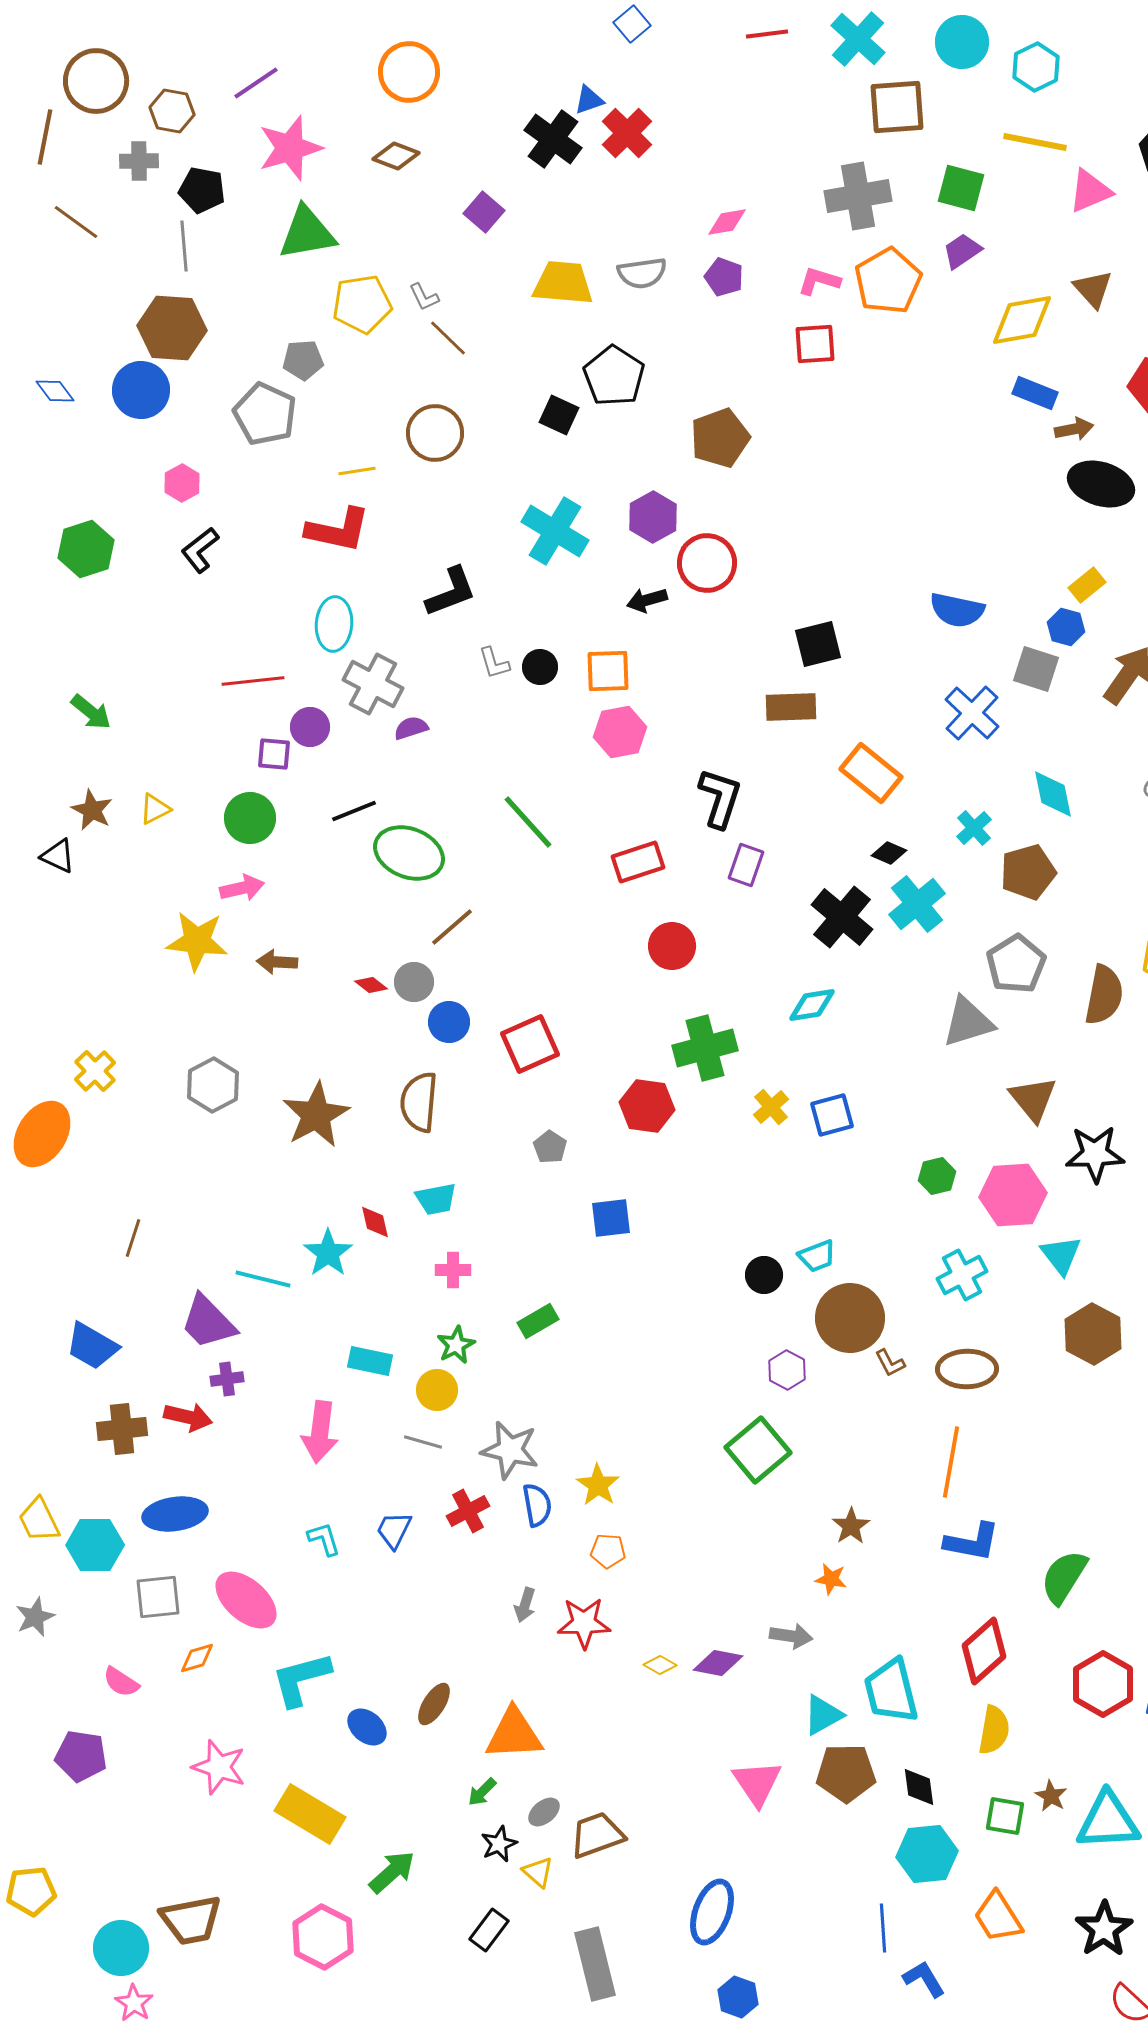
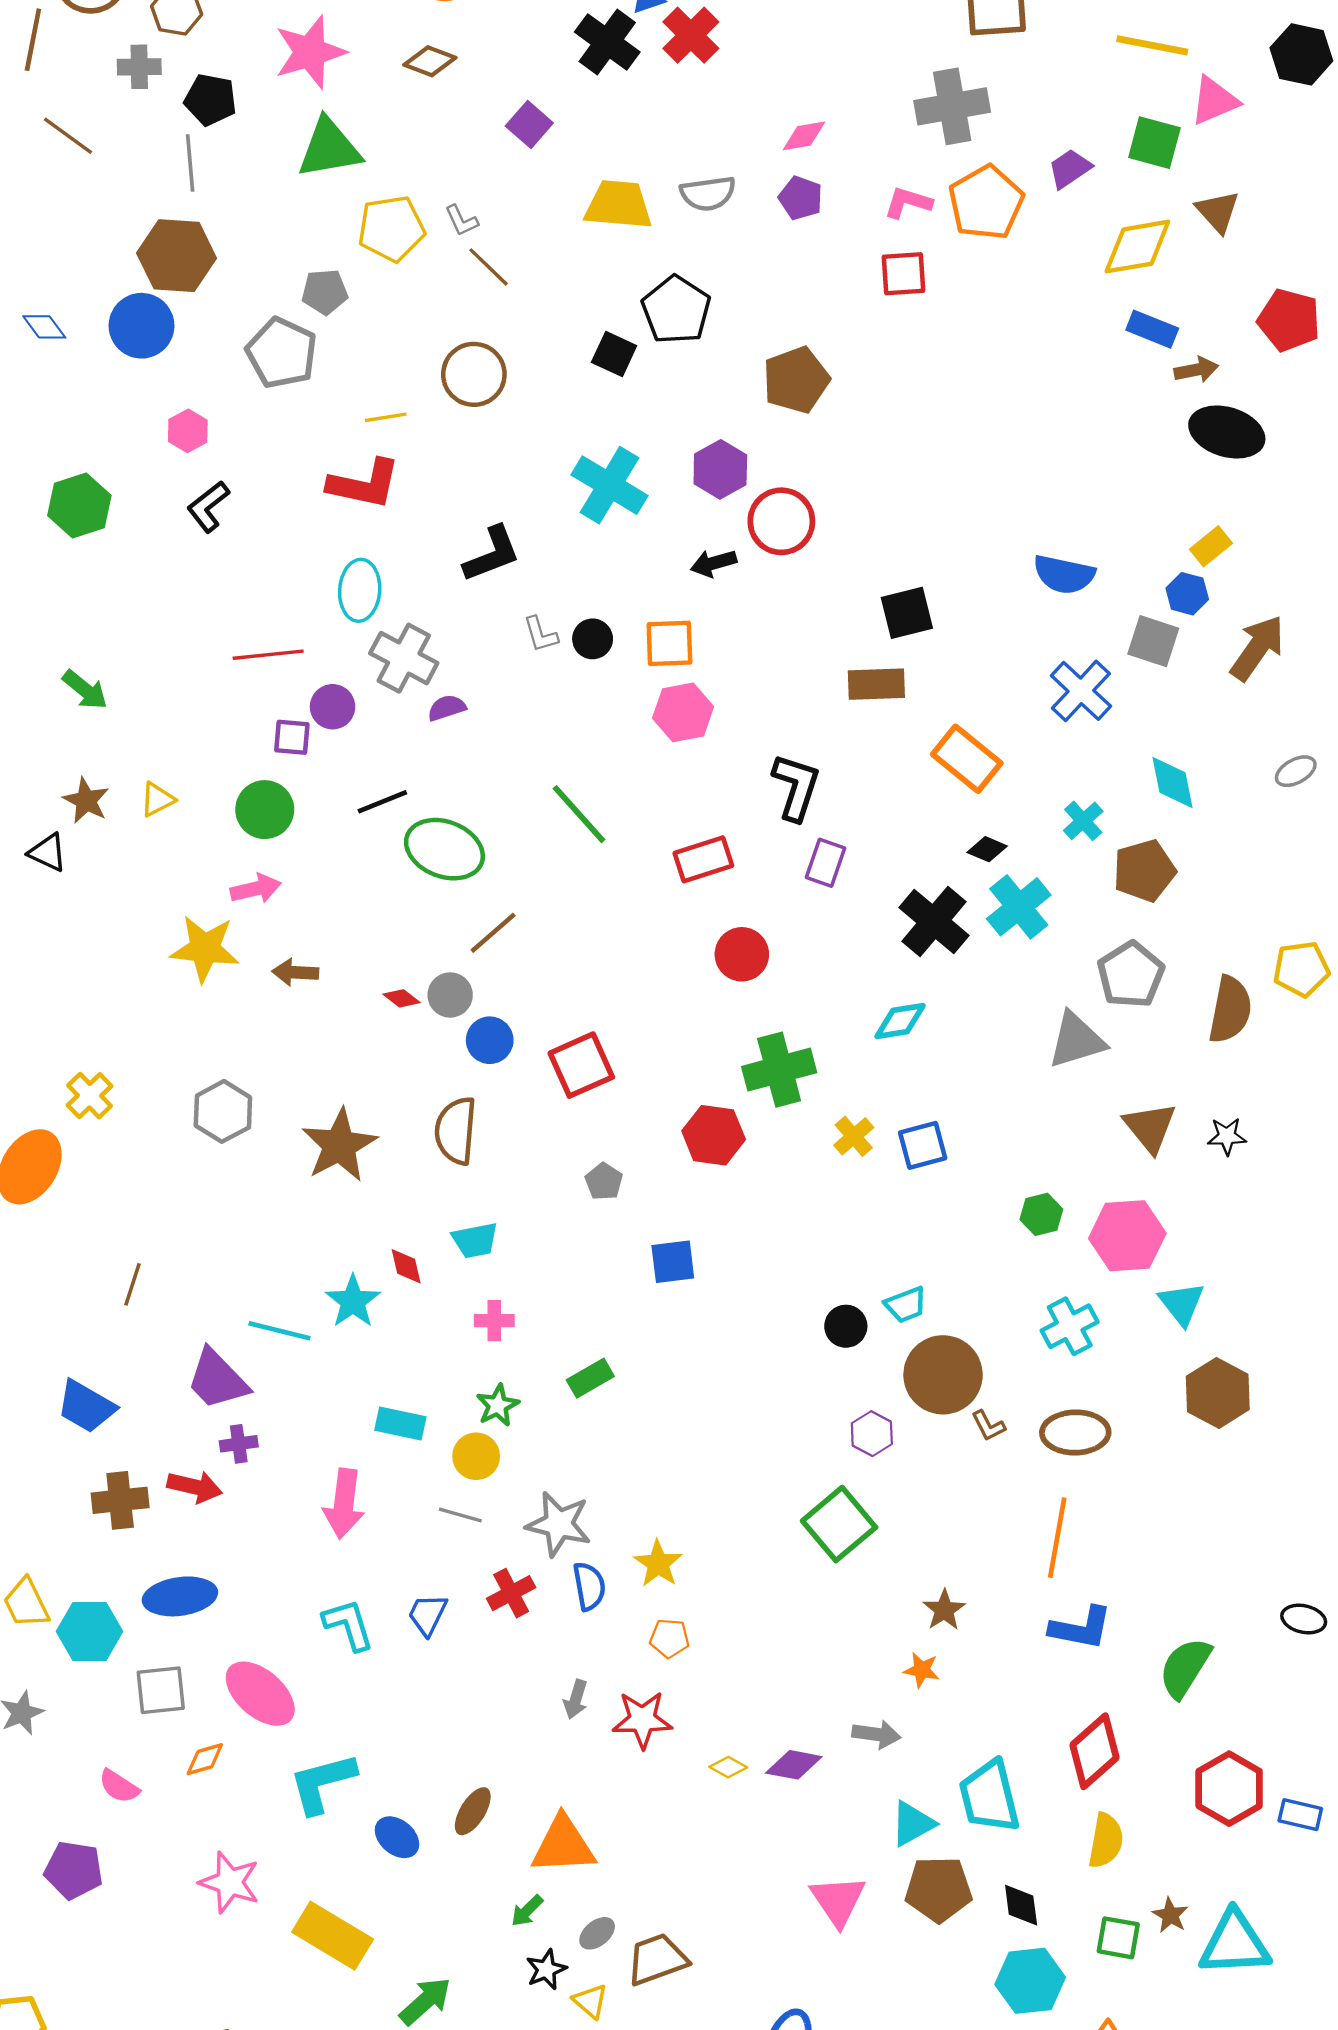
green square: (961, 188) -> (1154, 143), moved
black star: (1095, 1154) -> (1227, 1136), moved, size x0.6
cyan L-shape: (324, 1539) -> (348, 1625), size x1.4

